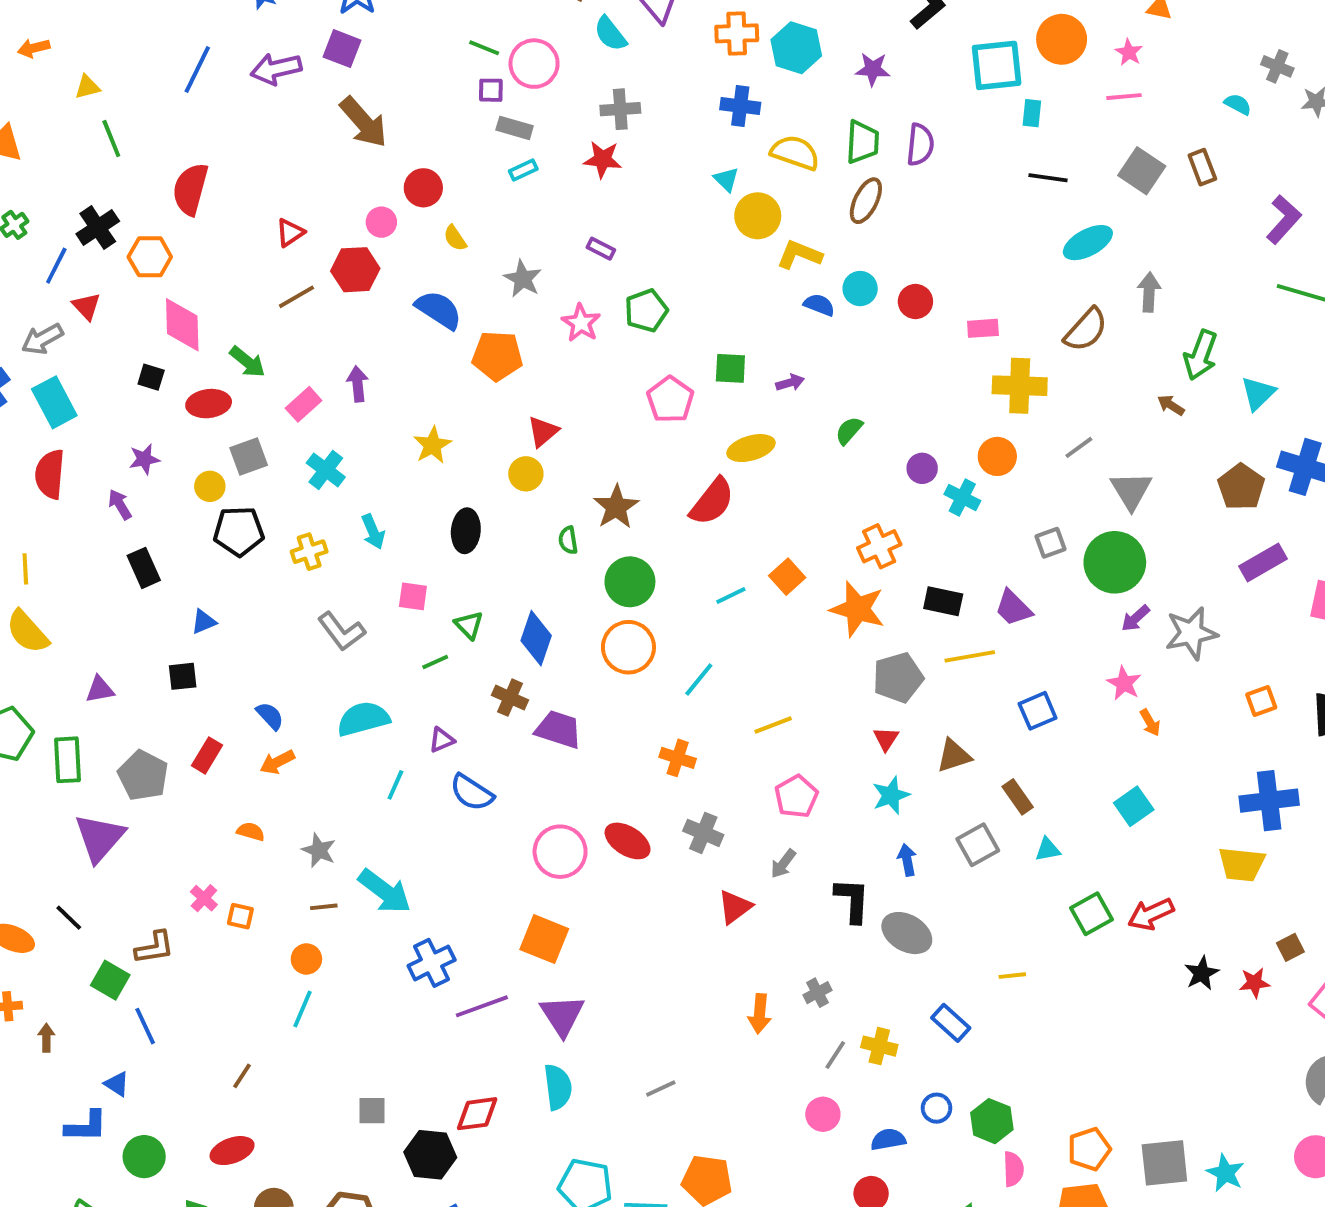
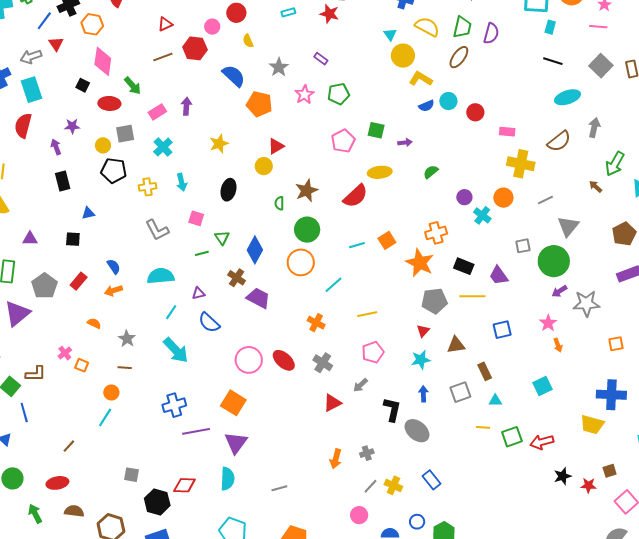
blue semicircle: (819, 305) -> (426, 106), turned 126
cyan arrow: (385, 891) -> (176, 350), moved
yellow line: (1012, 976) -> (483, 427), moved

